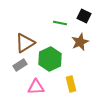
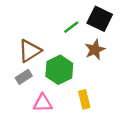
black square: (84, 16) -> (100, 19), size x1.5
green line: (60, 23) -> (71, 27), turned -48

